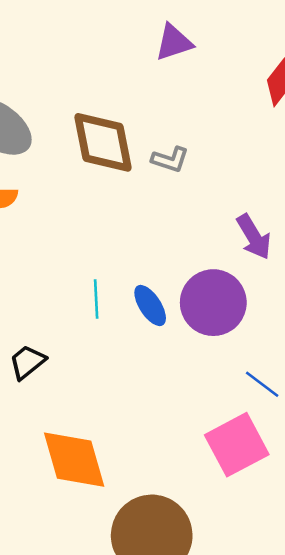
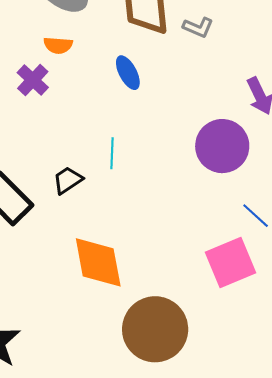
cyan line: (96, 299) -> (112, 153), moved
blue ellipse: (150, 305) -> (128, 73), moved

